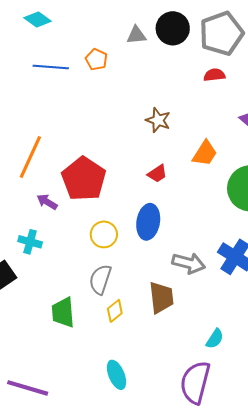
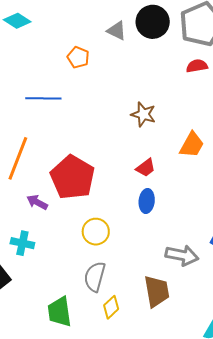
gray triangle: (136, 35) -> (117, 31), turned 35
blue line: (51, 67) -> (43, 98), moved
blue ellipse: (148, 222) -> (147, 201), moved, size x0.7

